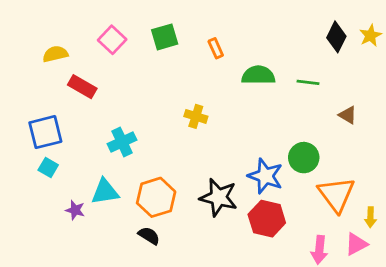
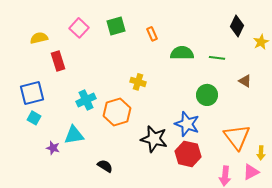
yellow star: (370, 35) -> (261, 42), moved
red rectangle: (82, 87) -> (58, 61), turned 42
green circle: (304, 158) -> (207, 95), moved
orange hexagon: (156, 197) -> (117, 112), moved

